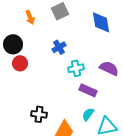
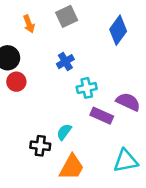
blue diamond: (101, 22) -> (118, 30), turned 45
purple semicircle: (109, 68) -> (128, 102), moved
cyan semicircle: (88, 114) -> (64, 132), moved

